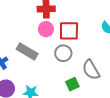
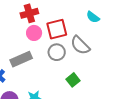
gray rectangle: (27, 51) -> (21, 59), turned -40
gray semicircle: (91, 70) -> (80, 45), moved

